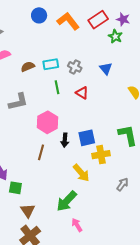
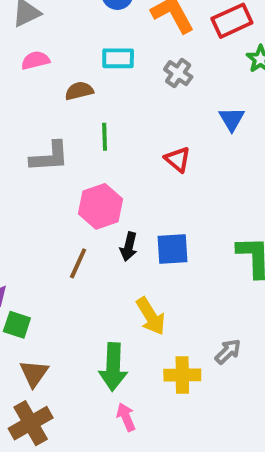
cyan rectangle: (51, 64) -> (118, 58), moved
gray cross: (75, 67) -> (178, 73), moved
green line: (57, 87) -> (105, 137), moved
yellow cross: (101, 155) -> (182, 375), moved
green arrow: (67, 201) -> (113, 367), turned -50

